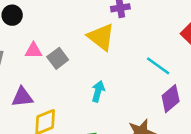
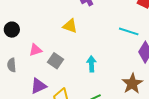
yellow triangle: (101, 37) -> (70, 26), moved, size x0.7
gray square: (58, 58) -> (56, 61), moved

